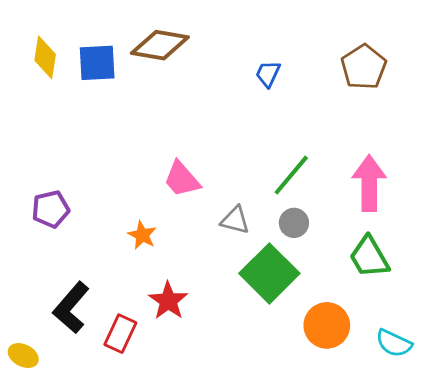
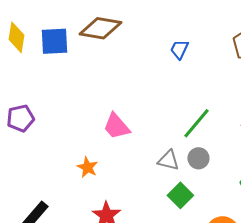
purple pentagon: (51, 209) -> (20, 118), moved
gray triangle: (235, 220) -> (168, 160), moved
green square: (269, 273) -> (180, 195), size x0.6

